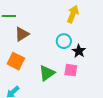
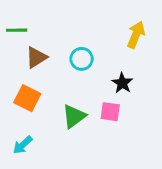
yellow arrow: (73, 14) -> (136, 35), moved
cyan circle: (64, 41) -> (82, 59), moved

